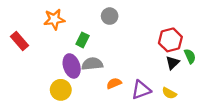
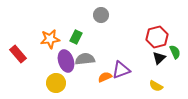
orange star: (54, 19) -> (50, 39), moved
red rectangle: (20, 41) -> (18, 54), moved
purple triangle: (141, 90) -> (121, 70), moved

